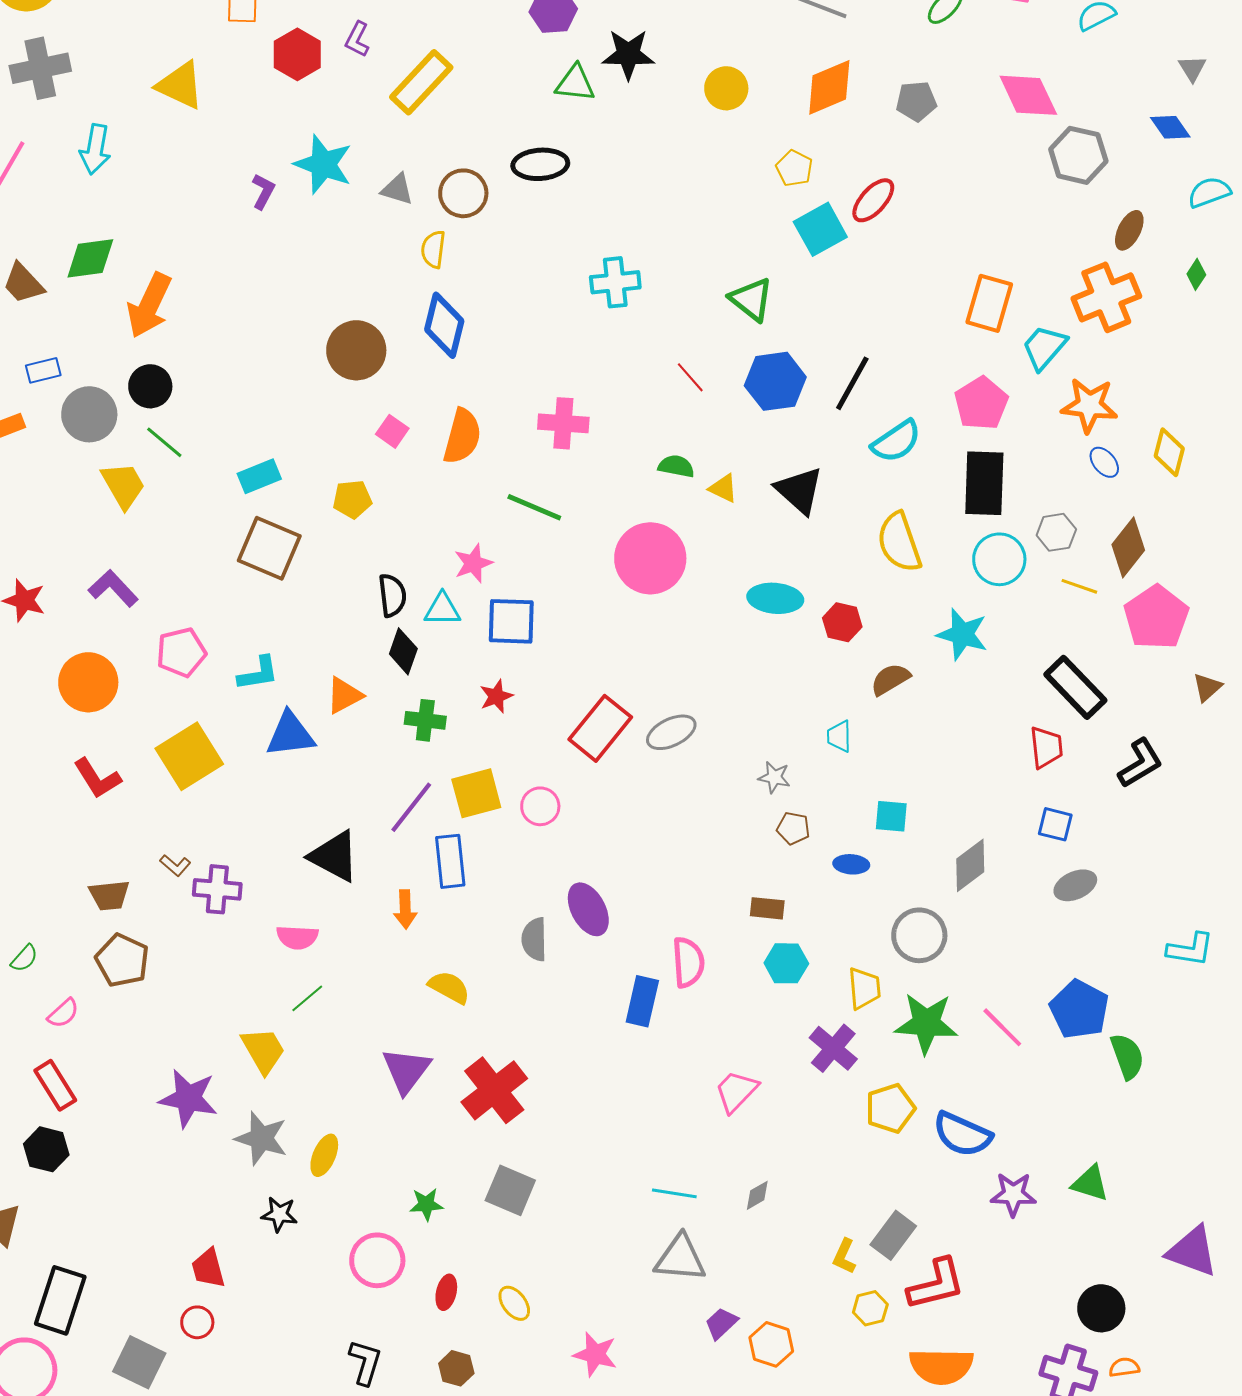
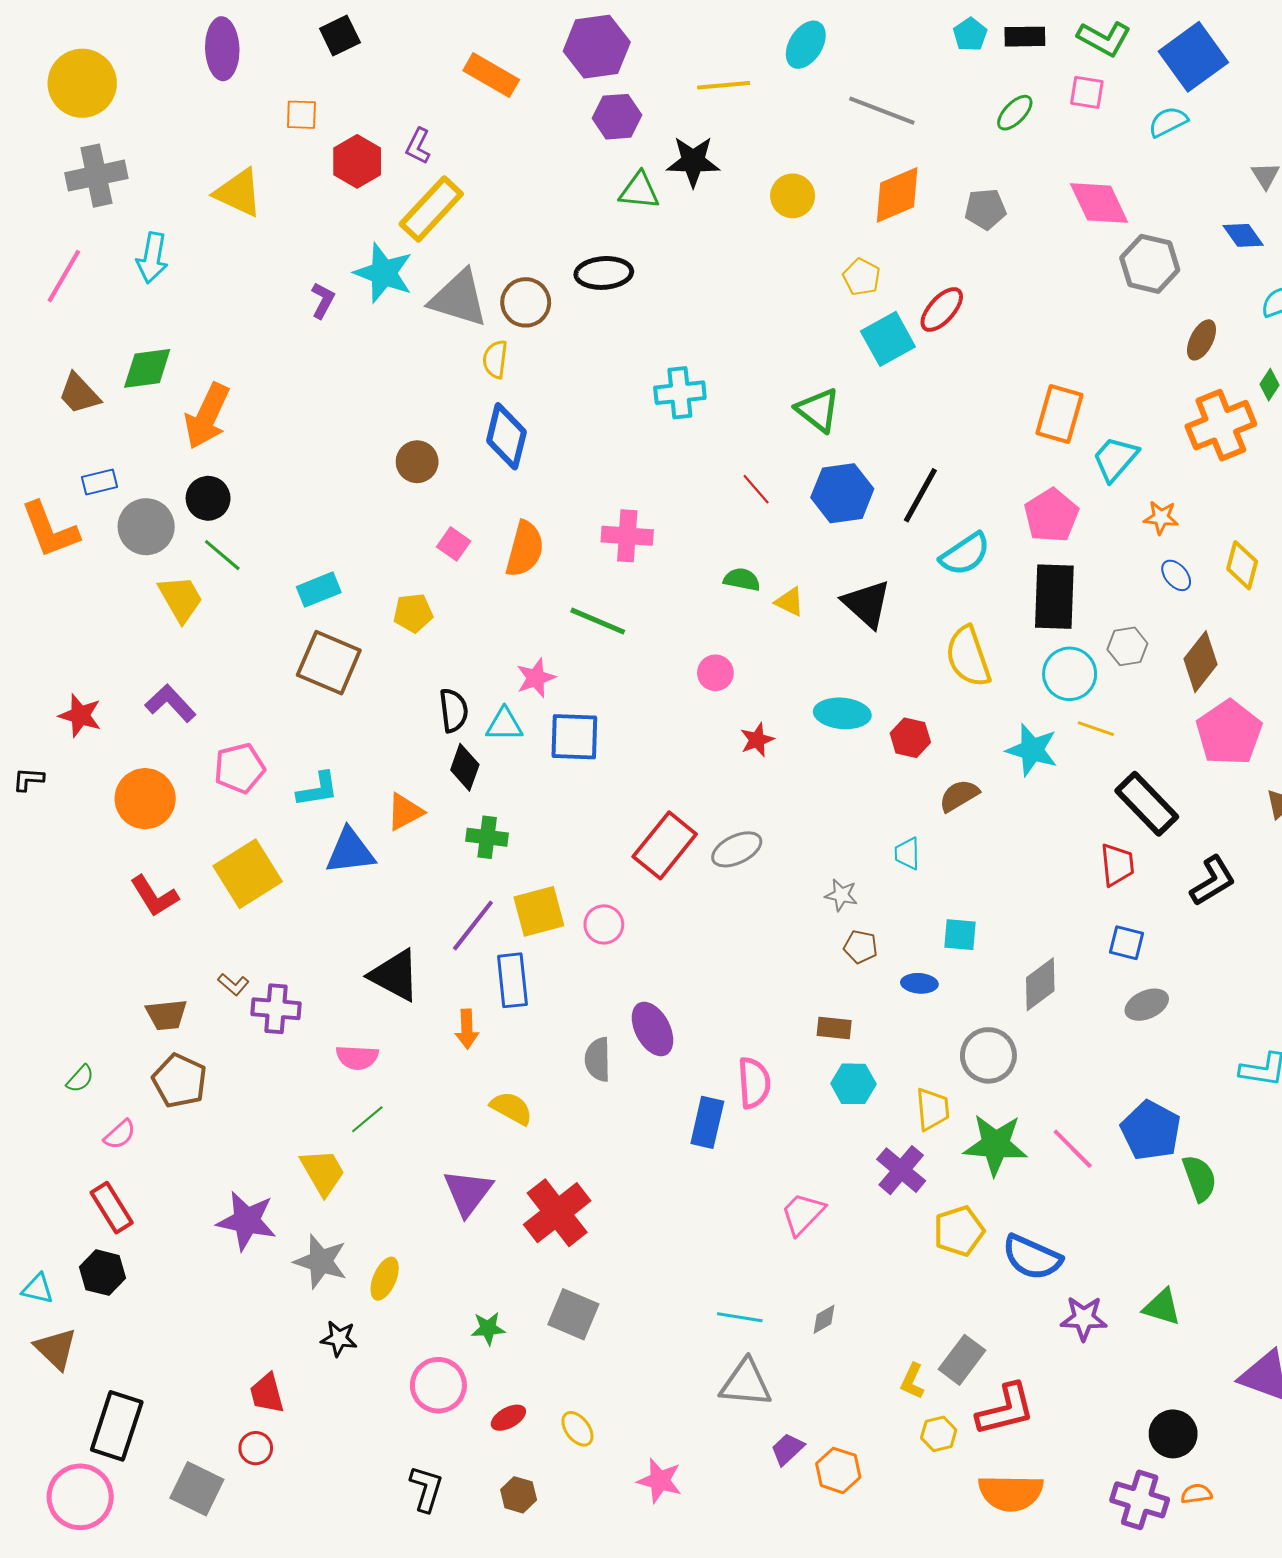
yellow rectangle: (421, 82) -> (431, 209), moved
gray triangle: (397, 189) -> (459, 298), size x1.8
orange cross: (1106, 297) -> (1221, 425), moved
brown circle: (356, 350) -> (417, 462), size x0.7
orange star: (1089, 405) -> (1161, 518), size x0.6
pink circle: (650, 558) -> (715, 673), size x0.5
yellow line: (1079, 586) -> (1096, 729), moved
red star: (496, 696) -> (757, 740), moved
red ellipse: (446, 1292) -> (508, 1418), turned 48

